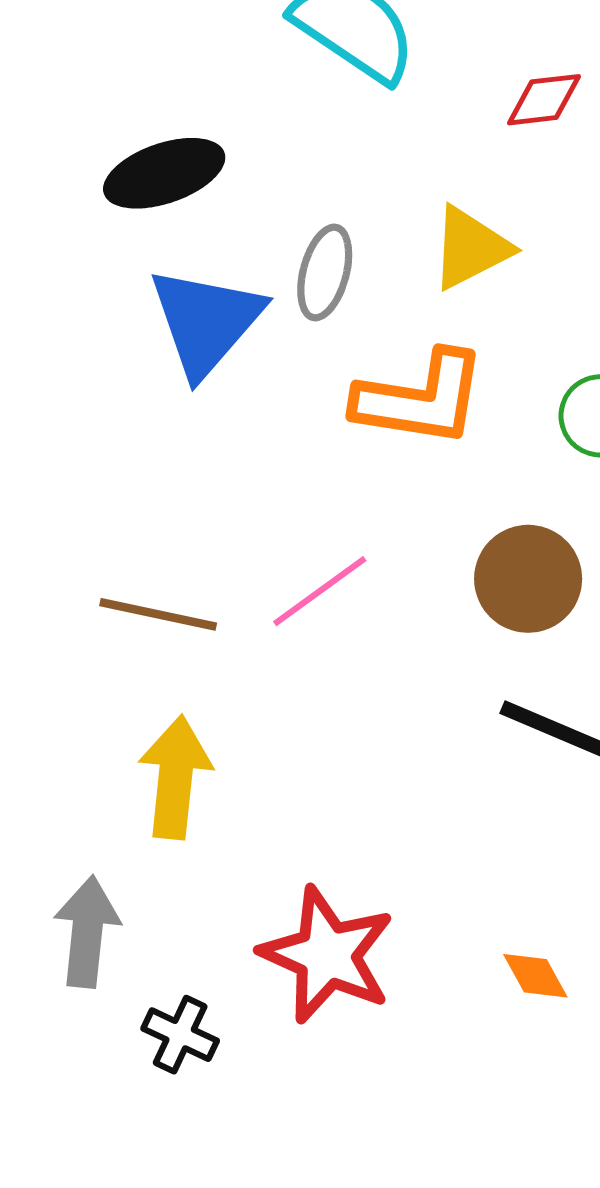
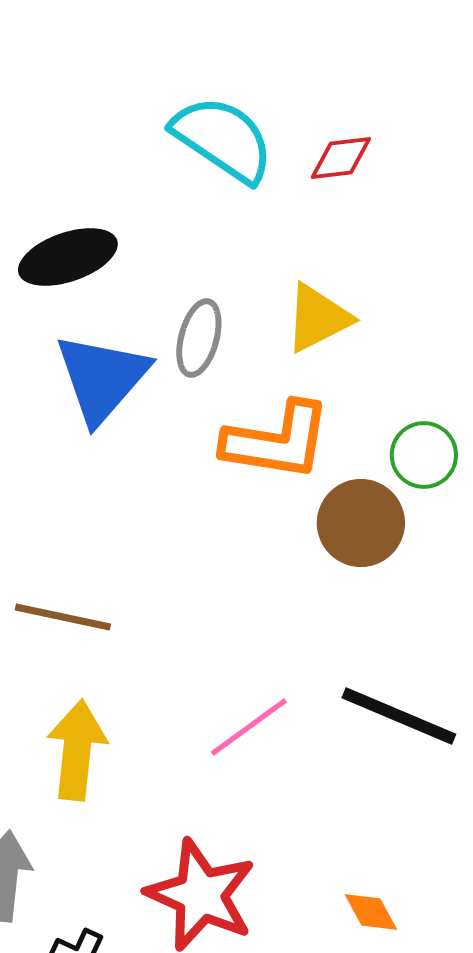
red diamond: (544, 100) -> (341, 158), moved
brown circle: (528, 579) -> (361, 523), moved
pink line: (320, 591) -> (249, 727), moved

